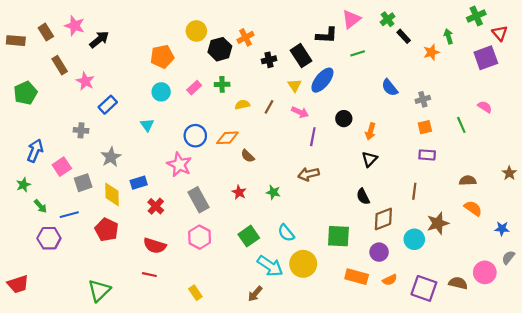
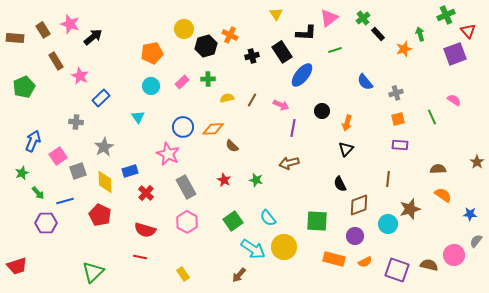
orange cross: (246, 37) -> (230, 35), turned -35
yellow triangle: (295, 85) -> (276, 14), moved

